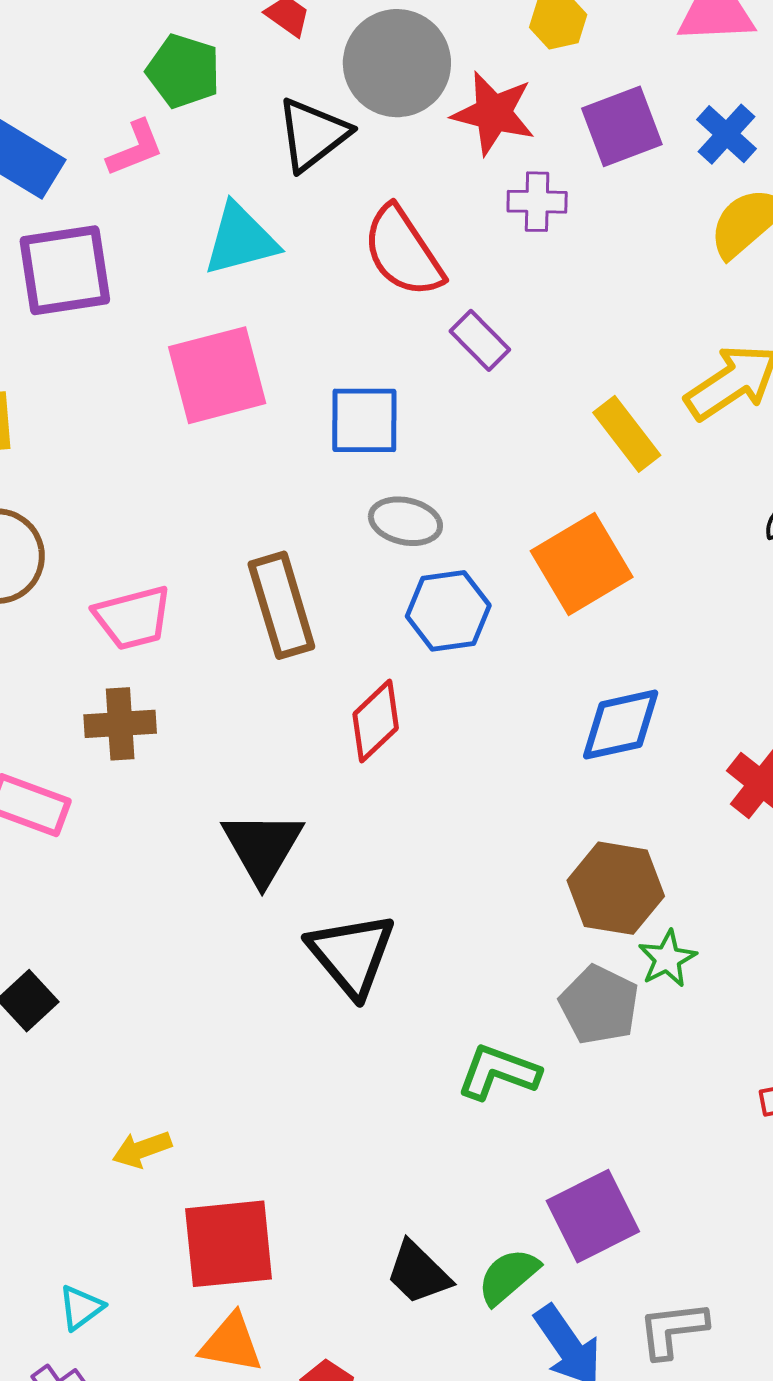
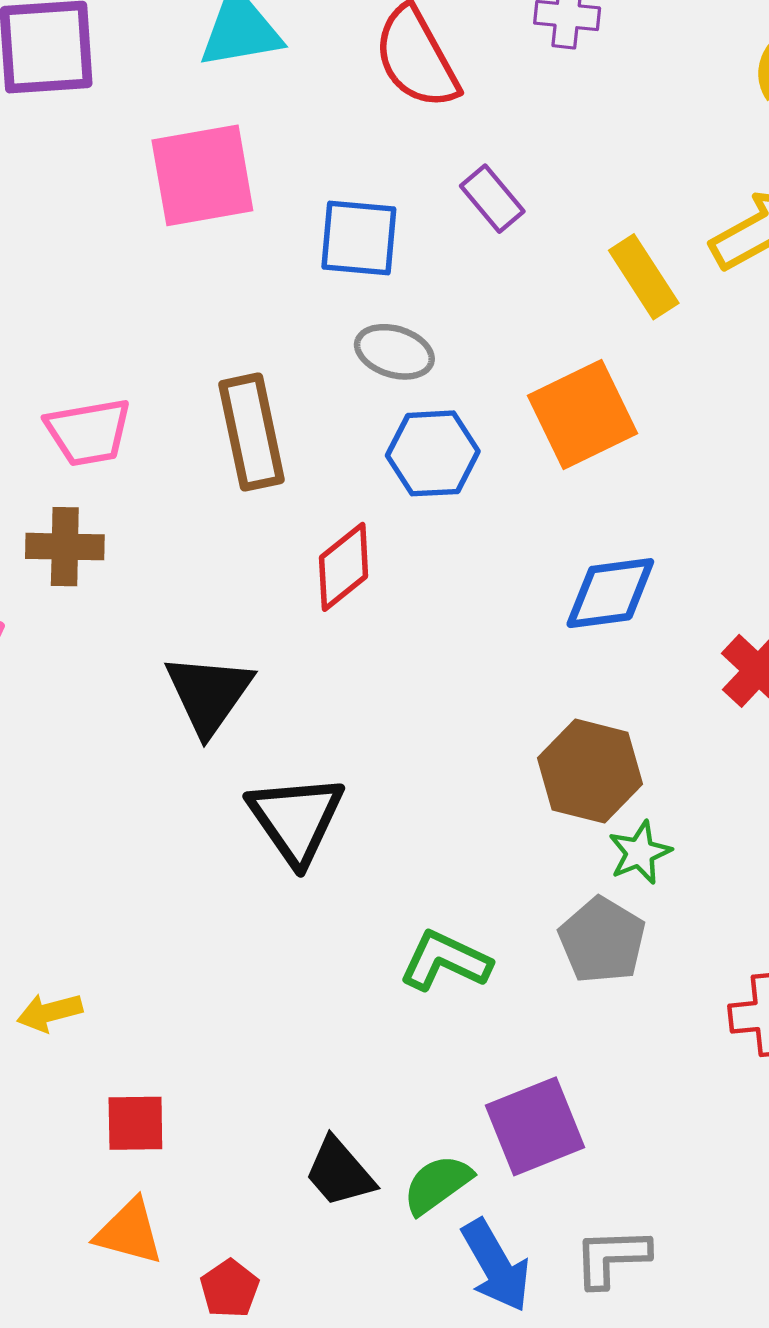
purple rectangle: (480, 340) -> (492, 199), moved
gray pentagon: (599, 1005) -> (602, 940), moved
red square: (229, 1244) -> (135, 1123), size x0.6

